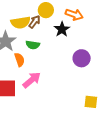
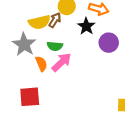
purple circle: (82, 58) -> (109, 43), moved
pink arrow: (32, 80) -> (61, 62), moved

